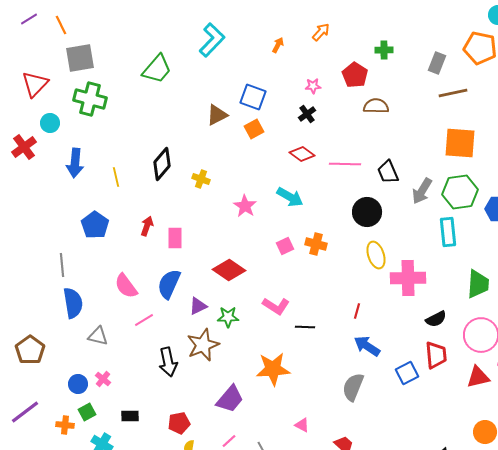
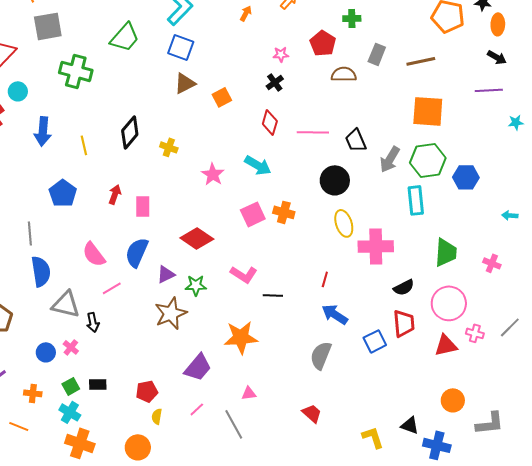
gray rectangle: (437, 63) -> (377, 54), moved
blue square: (253, 97) -> (181, 47), moved
green cross: (90, 99) -> (76, 71), moved
red diamond: (302, 154) -> (270, 122), turned 70
pink square: (285, 246) -> (253, 214), size x1.4
gray triangle: (98, 336) -> (66, 304), size x1.4
black arrow: (168, 362) -> (93, 322), moved, size x0.7
green square: (87, 412) -> (71, 386), moved
pink triangle: (302, 425) -> (249, 393), moved, turned -35

